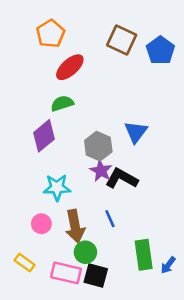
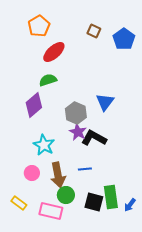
brown square: (122, 40) -> (94, 31), size x0.6
cyan star: (57, 188) -> (44, 145), turned 30
blue line: (110, 219) -> (85, 169), turned -72
black square: (96, 275) -> (94, 202), moved

